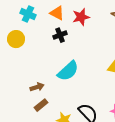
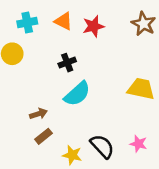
cyan cross: (28, 14) -> (27, 23), turned -35
black cross: (60, 35) -> (67, 63), moved

